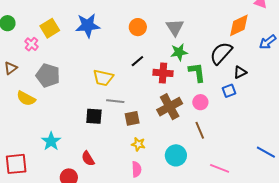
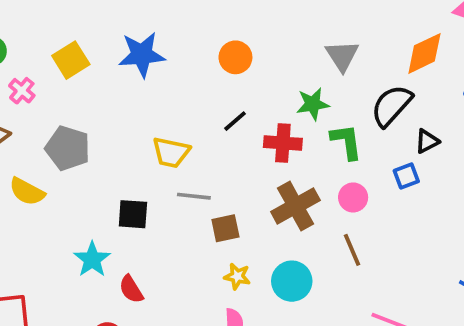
gray triangle: (175, 27) -> (342, 56), moved
pink cross: (31, 44) -> (22, 91), moved
black square: (94, 116) -> (133, 214), moved
cyan star: (51, 141) -> (92, 259), moved
cyan circle: (176, 155) -> (292, 281), moved
red semicircle: (88, 159) -> (131, 289), moved

